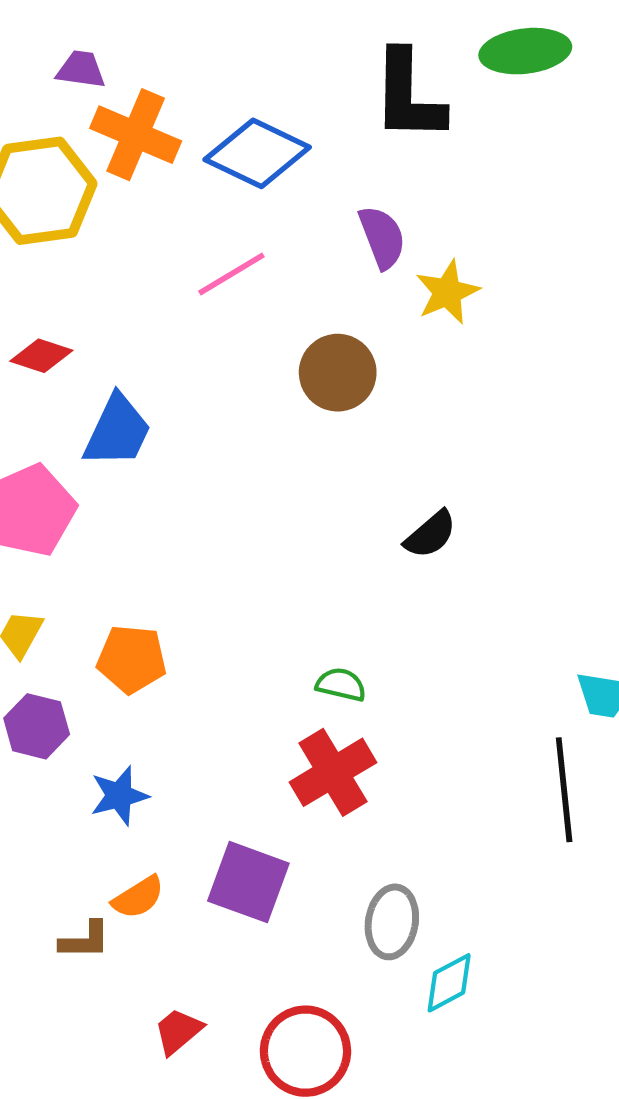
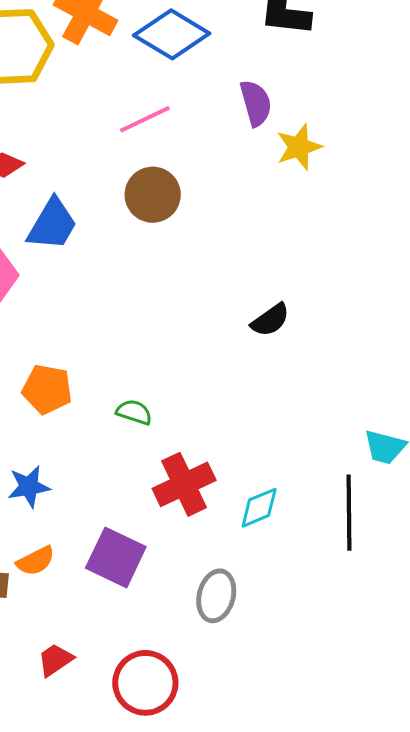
brown circle: (338, 373) -> (153, 195), moved
green semicircle: (341, 685) -> (134, 412), moved
cyan diamond: (449, 983) -> (259, 508), moved

